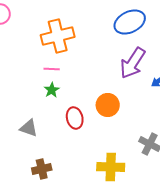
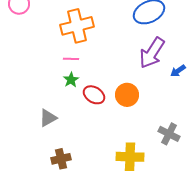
red ellipse: (75, 118) -> (94, 95), moved, turned -45
gray triangle: (29, 128) -> (48, 118), turned -48

